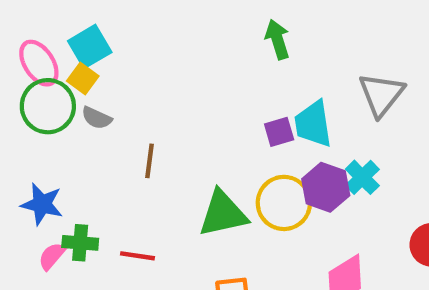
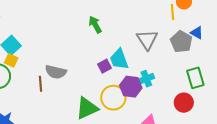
gray semicircle: (97, 118) -> (56, 72), moved, size x1.5
brown line: (149, 161) -> (40, 84), moved
cyan cross: (362, 177) -> (146, 79), turned 35

